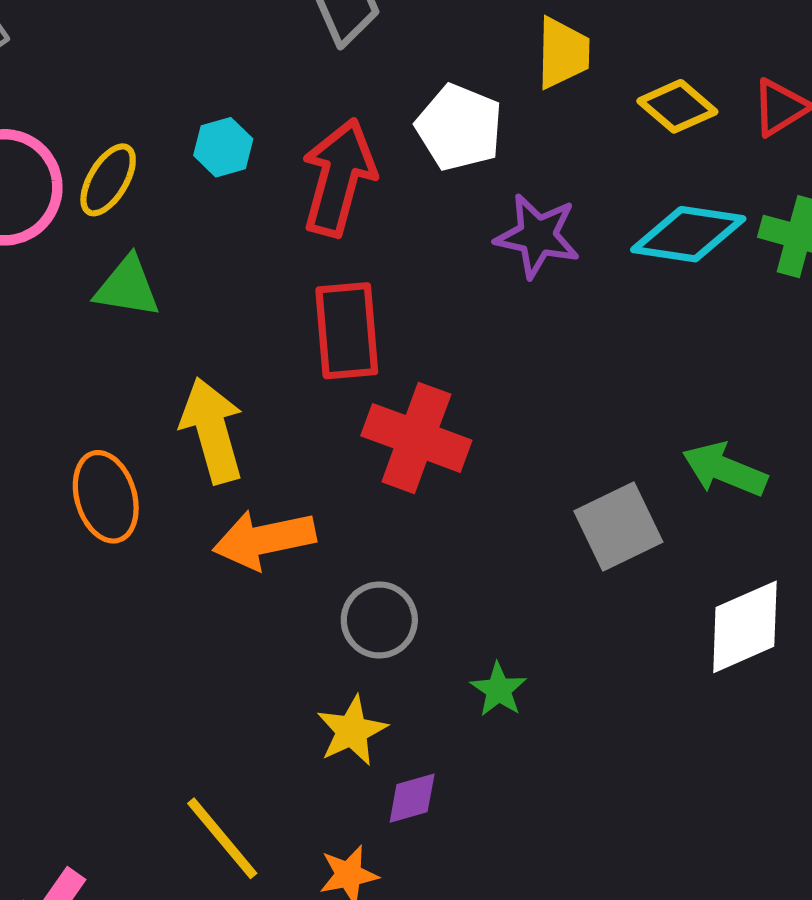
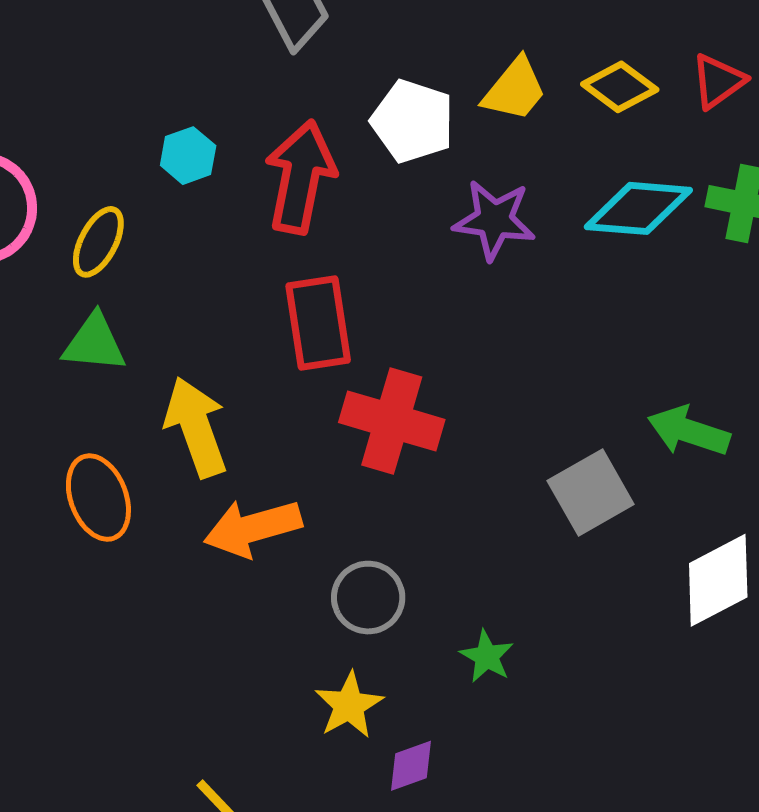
yellow trapezoid: (563, 53) -> (515, 90), moved, turned 42
yellow ellipse: (108, 180) -> (98, 242), moved
green triangle: (127, 287) -> (94, 343), moved

